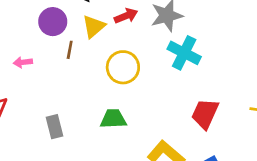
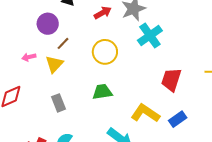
yellow triangle: (94, 26) -> (54, 64), moved
brown line: (70, 50) -> (63, 43), turned 40
cyan cross: (184, 53) -> (150, 35), turned 35

